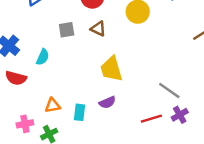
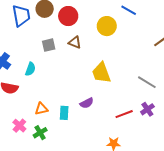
yellow trapezoid: (111, 69) -> (101, 73), moved
gray line: (169, 91) -> (147, 82), moved
pink cross: (25, 124) -> (19, 126), turned -32

